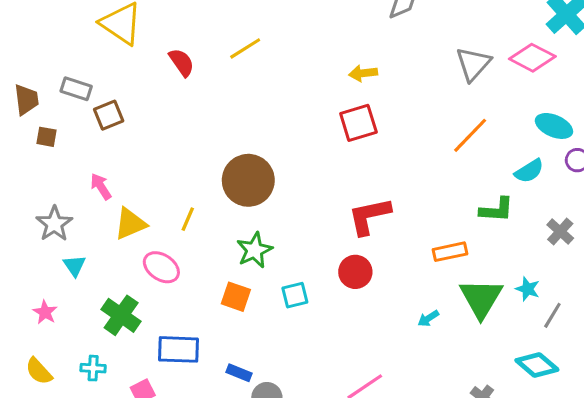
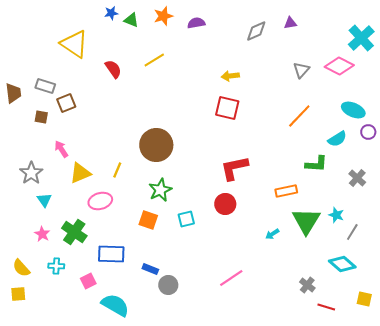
gray triangle: (473, 64) -> (301, 70), size x0.7
red square: (358, 123) -> (227, 108), turned 30
brown square: (47, 137) -> (41, 117), moved
pink ellipse: (161, 267) -> (100, 201), turned -50
pink star: (45, 312) -> (42, 234), moved

